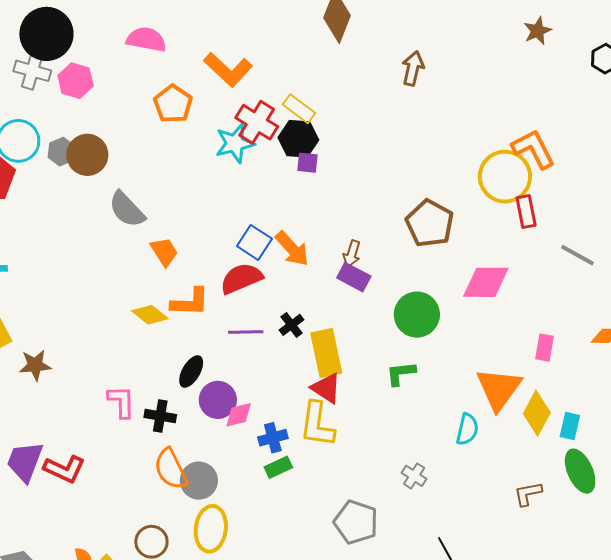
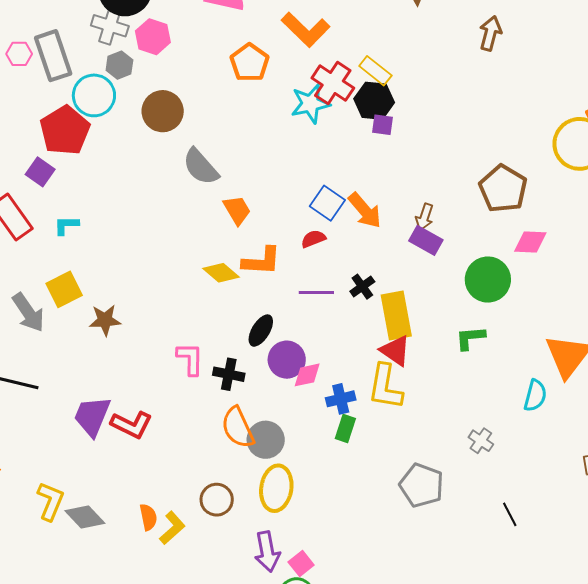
gray hexagon: (61, 152) -> (119, 65), moved
red semicircle: (241, 278) -> (313, 239), size x0.6
pink diamond: (486, 282) -> (530, 242), moved, size x0.7
green rectangle: (278, 467) -> (345, 429), turned -48

